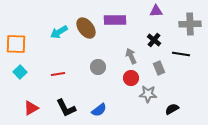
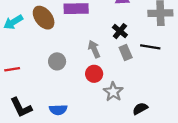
gray rectangle: (159, 68) -> (126, 52), moved
gray star: (148, 94) -> (113, 92), turned 30
blue semicircle: (99, 110) -> (58, 110), turned 35

